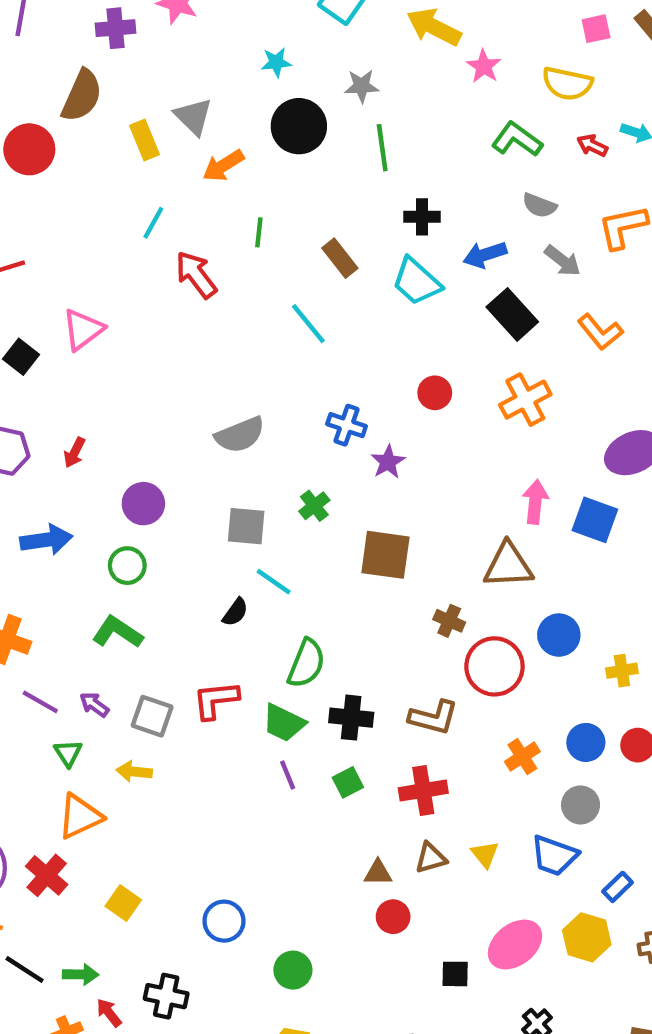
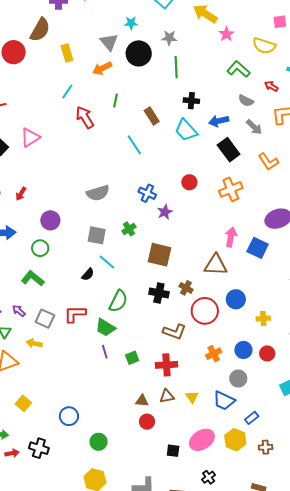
gray triangle: (193, 116) -> (109, 42), moved
red arrow: (592, 145) -> (271, 86), moved
black cross: (351, 718) -> (159, 293), moved
red arrow: (109, 1013) -> (12, 453), turned 112

